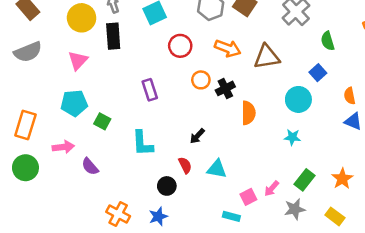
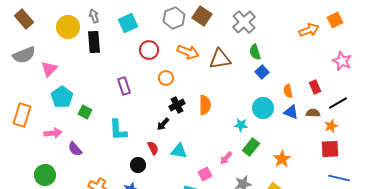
green semicircle: (328, 41) -> (255, 52), moved
pink triangle: (78, 60) -> (49, 69), moved
black cross: (225, 88) -> (177, 105), moved
cyan circle: (298, 99) -> (263, 108), moved
cyan pentagon: (74, 103) -> (62, 97), turned -30
green circle: (25, 168) -> (45, 175), moved
green rectangle: (304, 180) -> (251, 147), moved
pink arrow: (272, 188) -> (226, 158), moved

